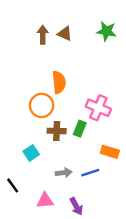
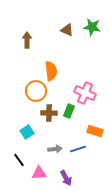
brown triangle: (65, 34) -> (67, 30), moved
brown arrow: (43, 35) -> (27, 40), moved
black line: (13, 185) -> (19, 160), moved

